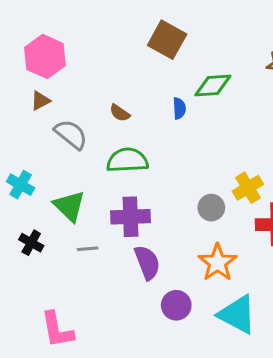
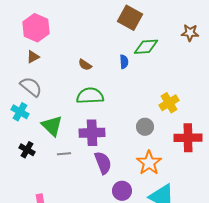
brown square: (167, 40) -> (130, 18), moved
gray semicircle: (71, 134) -> (31, 87), moved
yellow cross: (248, 188) -> (169, 103), moved

